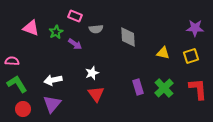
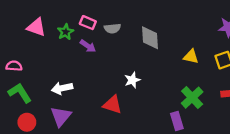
pink rectangle: (75, 16) -> (88, 23), moved
white star: (92, 73) -> (132, 80), moved
purple rectangle: (138, 87) -> (177, 121), moved
red triangle: (96, 94) -> (112, 105), turned -36

